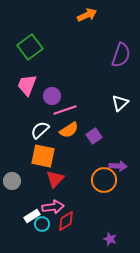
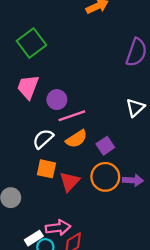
orange square: (43, 156) -> (46, 169), size x0.7
red triangle: (55, 179) -> (70, 181), moved
orange circle: (104, 180) -> (105, 177), moved

